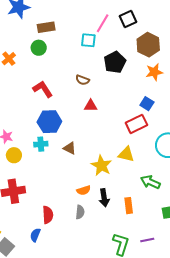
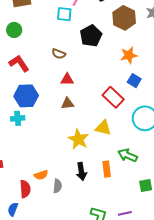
green circle: (39, 48) -> (14, 30), moved
orange star: (154, 72) -> (129, 55), moved
blue square: (147, 104) -> (134, 81), moved
red rectangle: (136, 124) -> (113, 97), turned 70
brown triangle: (70, 148) -> (68, 103), moved, turned -32
orange semicircle: (84, 190) -> (41, 175), moved
orange rectangle: (129, 206) -> (107, 169), moved

